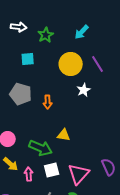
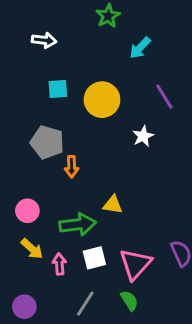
green star: (46, 35) -> (108, 16), moved
yellow circle: (71, 64) -> (102, 100), moved
orange arrow: (48, 102) -> (72, 167), moved
green arrow: (41, 148) -> (78, 224), turned -30

